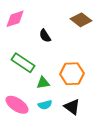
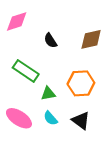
brown diamond: (81, 20) -> (91, 39), moved, turned -50
cyan semicircle: (45, 105) -> (50, 118), turned 64

